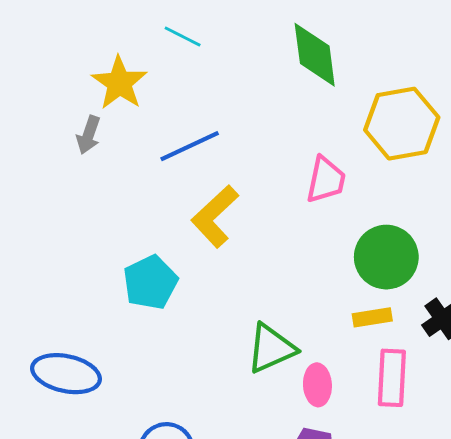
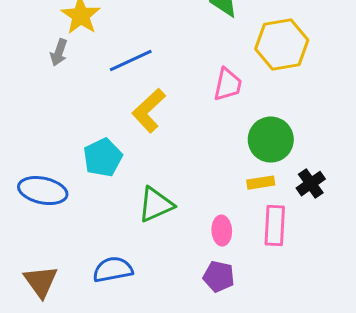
green triangle: (271, 348) -> (156, 205), moved
blue ellipse: (66, 374) -> (43, 191), moved

